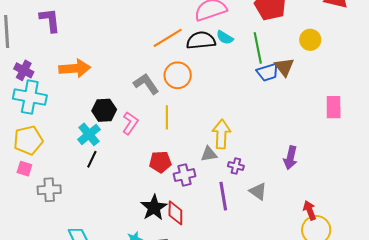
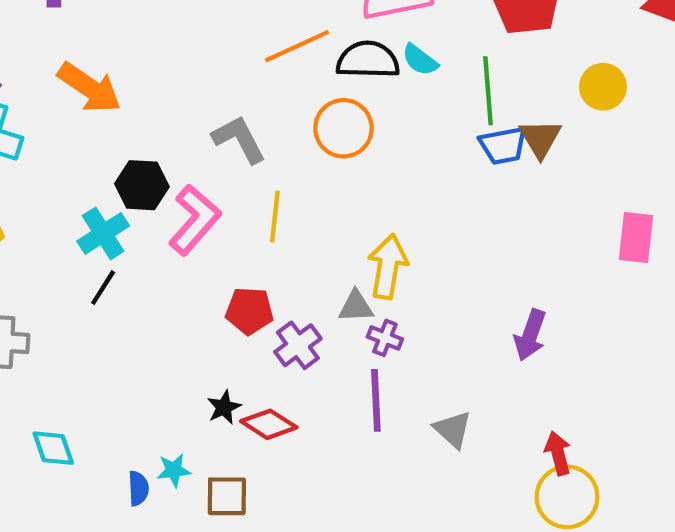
orange arrow: (75, 68) -> (89, 88), turned 32
orange circle: (178, 75) -> (343, 128), moved
pink L-shape: (130, 123) -> (195, 220), size x1.4
purple cross: (236, 166) -> (385, 338), moved
purple cross: (184, 175) -> (298, 345), turned -30
gray triangle: (258, 191) -> (453, 429), moved
black star: (154, 208) -> (224, 407), size x0.6
red diamond: (175, 213) -> (269, 424), turned -65

